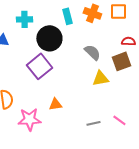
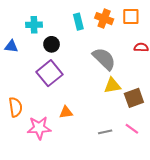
black circle: (49, 38) -> (52, 44), moved, size x0.6
gray semicircle: (92, 52) -> (104, 59), size x1.4
brown square: (121, 61) -> (134, 98), moved

